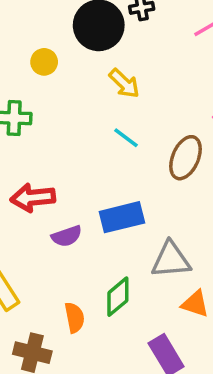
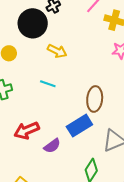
cyan line: (126, 138) -> (48, 84), moved
brown ellipse: (185, 158) -> (95, 99), moved

